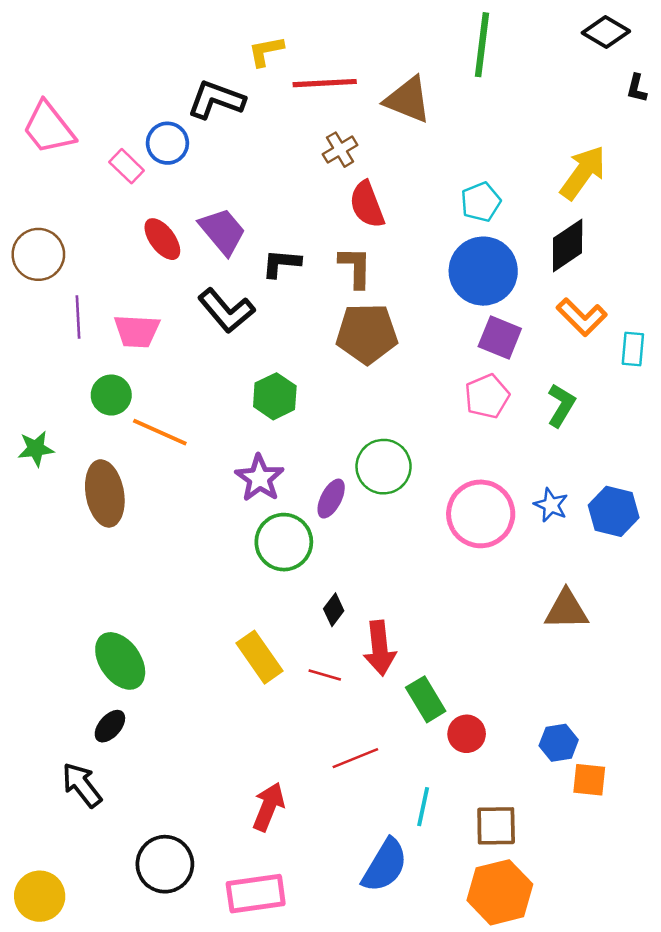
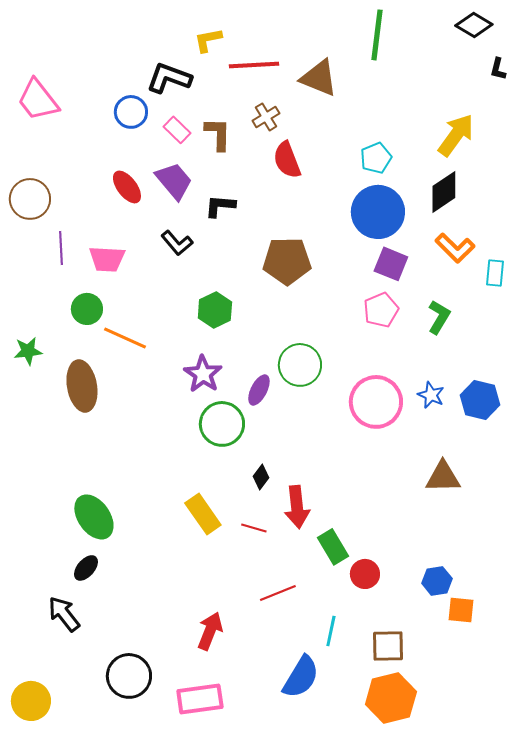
pink rectangle: (127, 166) -> (177, 130), moved
brown L-shape: (355, 267) -> (218, 134), moved
black L-shape: (226, 311) -> (177, 243), size x0.7

